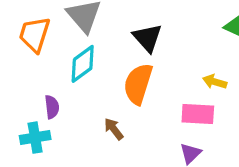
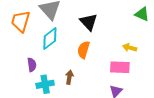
orange semicircle: (138, 84) -> (83, 50), size x0.7
brown arrow: (114, 129) -> (69, 77), turned 48
cyan cross: (35, 138) -> (45, 84), moved

